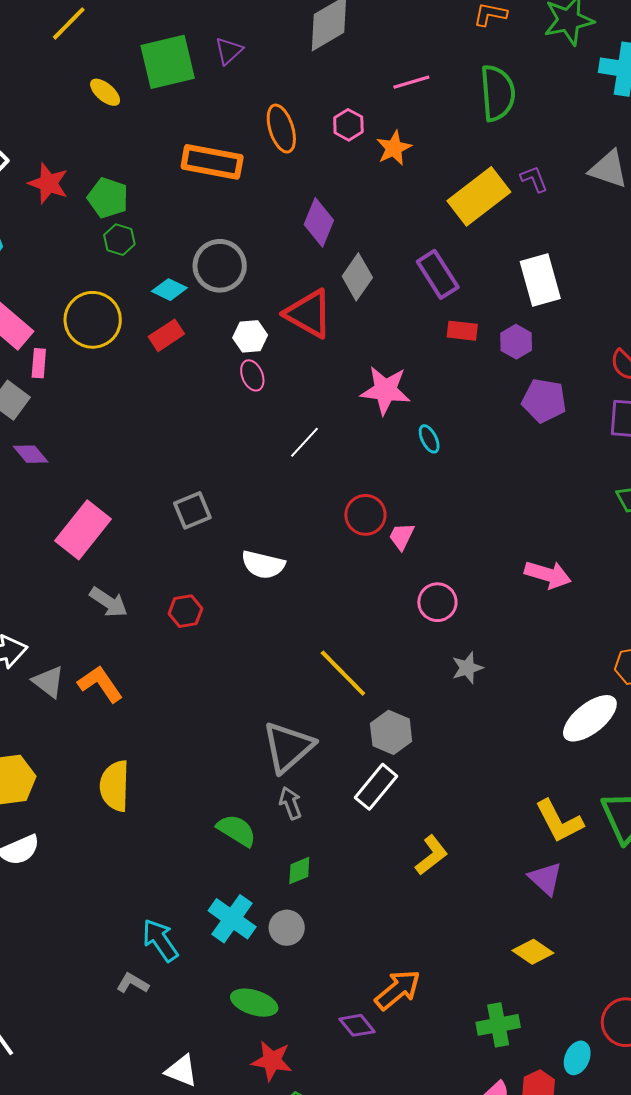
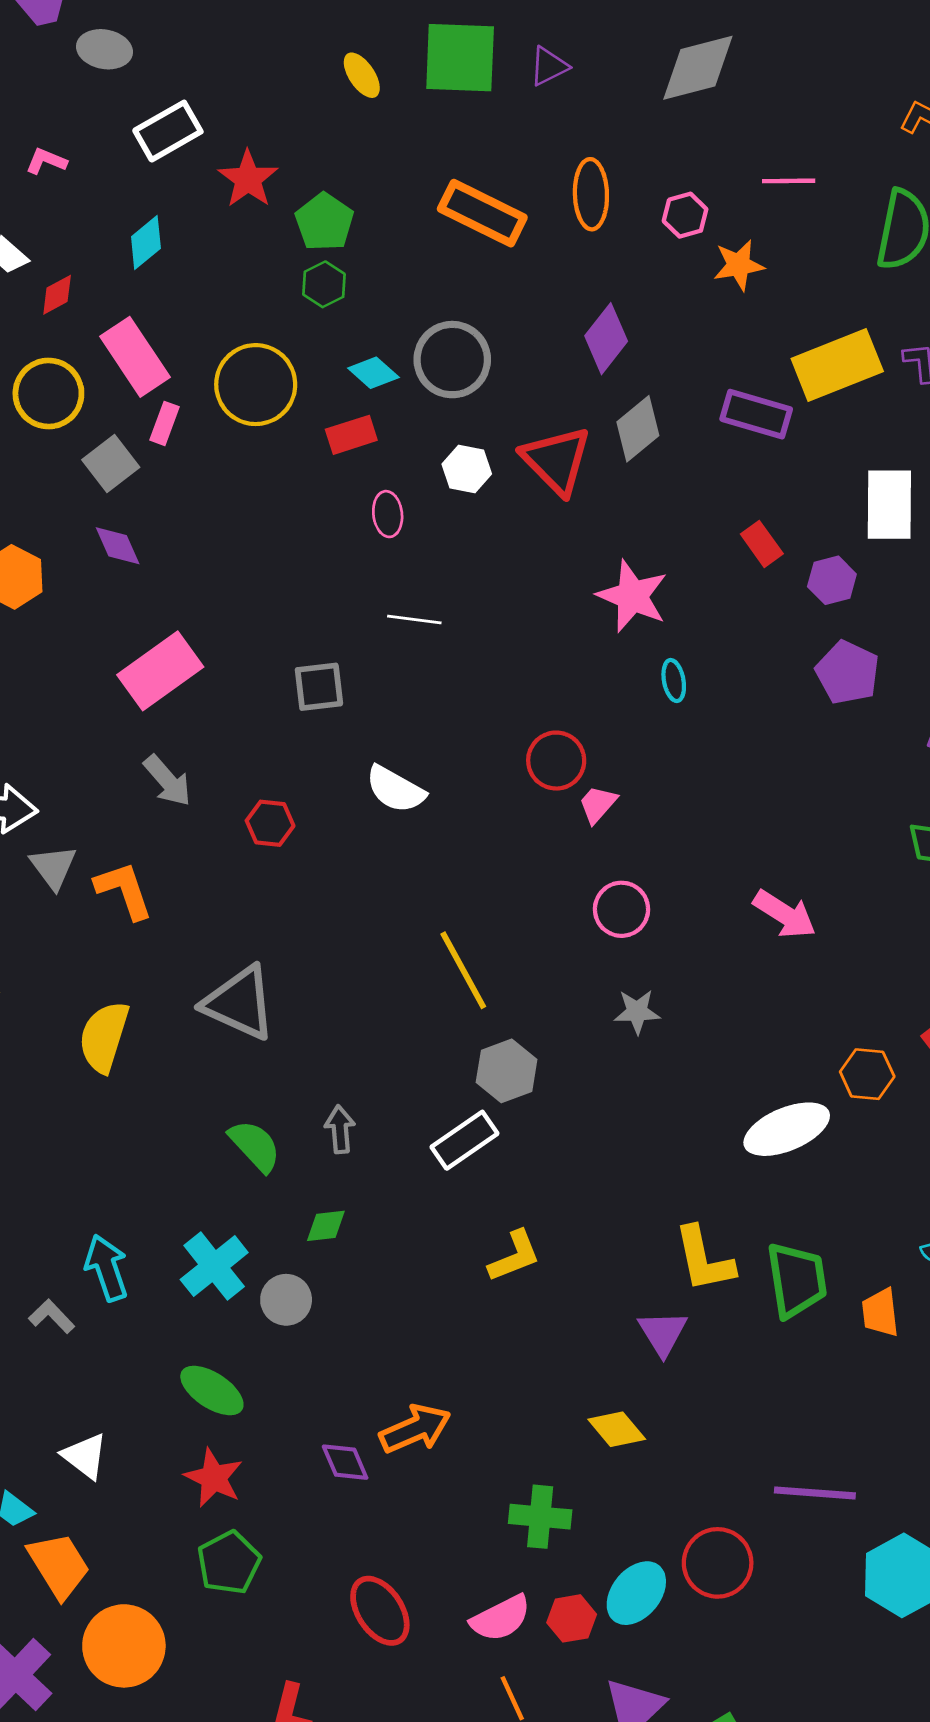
purple rectangle: (438, 274) -> (756, 414), moved, turned -57
red rectangle: (462, 331) -> (762, 544), turned 32
pink ellipse: (252, 375) -> (388, 514), moved
white line: (304, 442) -> (414, 619), moved, turned 39
gray triangle: (288, 747) -> (239, 1003), moved, turned 50
cyan ellipse: (577, 1058) -> (636, 1593), size x1.4

